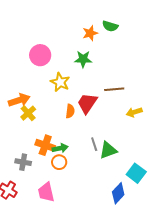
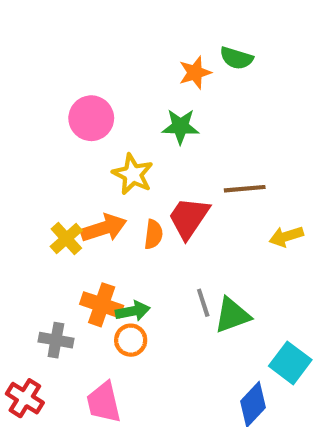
orange arrow: (19, 100) -> (104, 228), moved

